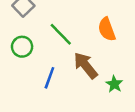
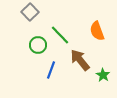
green circle: (22, 47) -> (38, 45), moved

